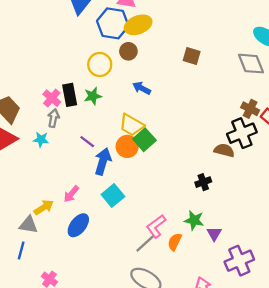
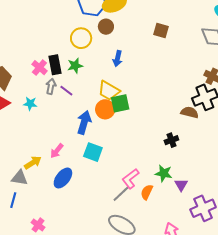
blue arrow: (142, 88) -> (118, 59), turned -105
gray arrow: (53, 118) -> (51, 86), moved
green square: (144, 140) -> (120, 103), turned 30
purple line: (87, 142) -> (66, 91), moved
cyan square: (113, 195) -> (93, 152), turned -30

